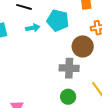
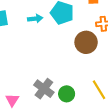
gray cross: (69, 68) -> (44, 89), moved, turned 30

